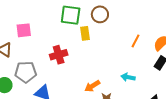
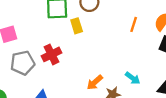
gray pentagon: (26, 72) -> (23, 63), moved
cyan arrow: (128, 77) -> (133, 78), moved, turned -144

